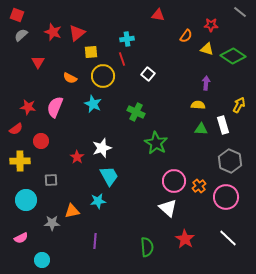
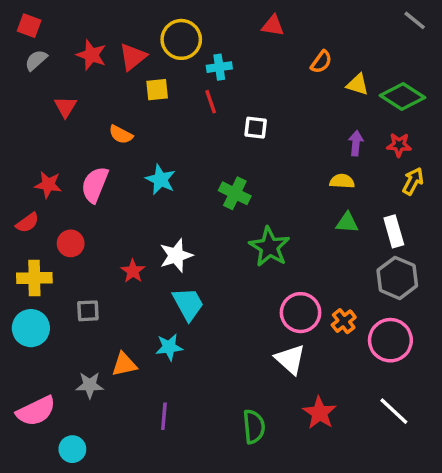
red star: (211, 25) -> (399, 145), moved
white square: (148, 74) -> (256, 128), turned -32
yellow circle: (103, 76) -> (181, 39), moved
white rectangle: (223, 125) -> (394, 231), moved
cyan circle: (26, 200) -> (31, 328), moved
pink semicircle: (21, 238) -> (36, 411), size x1.6

